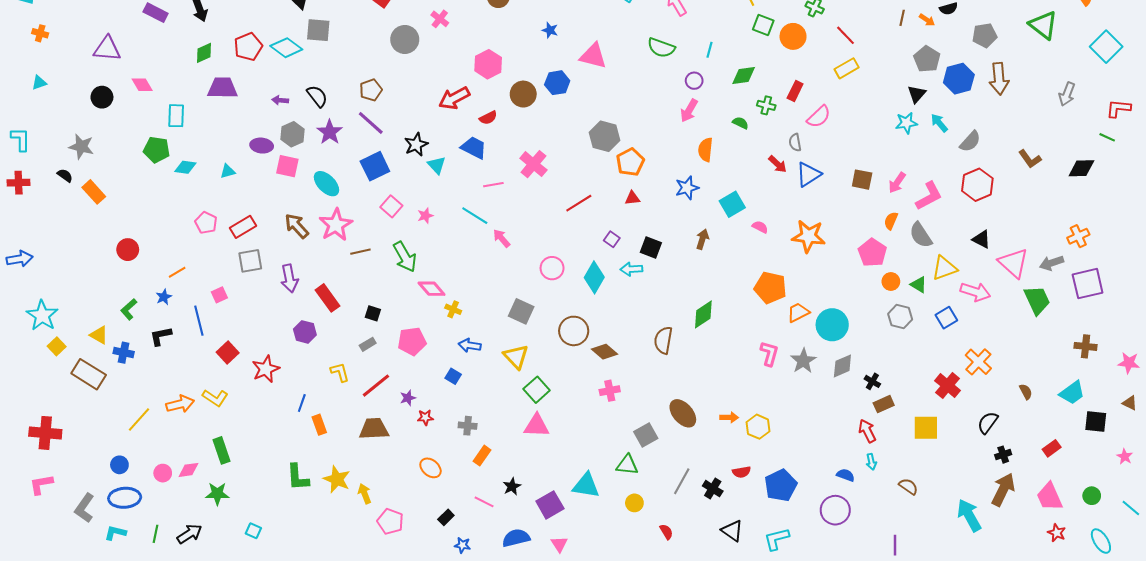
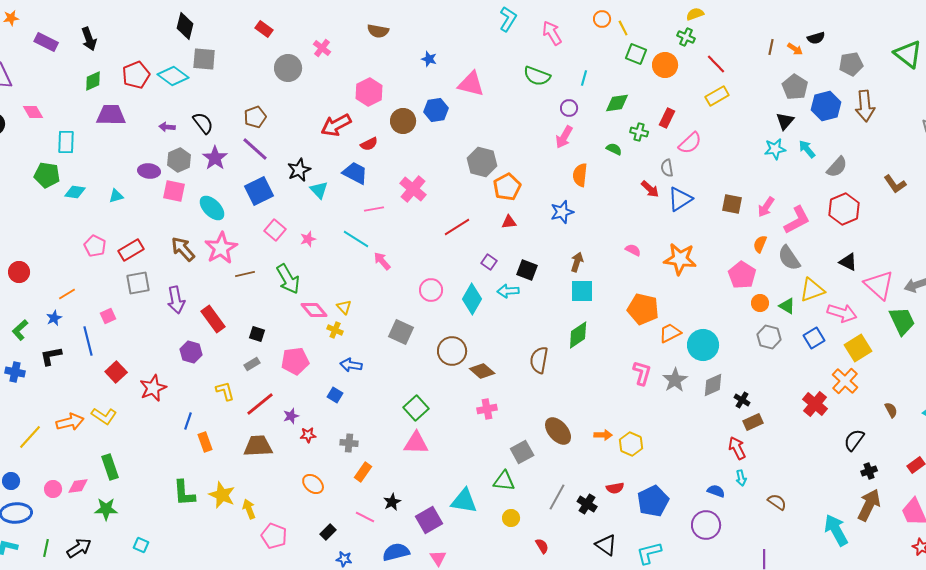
cyan square: (732, 204) -> (582, 291), moved, turned 30
yellow triangle: (516, 357) -> (344, 307), moved, size x0.6
yellow square: (926, 428) -> (858, 348), moved, turned -32

